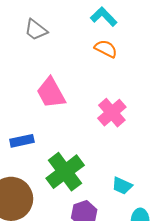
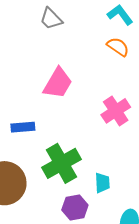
pink trapezoid: (51, 93) -> (58, 83), turned -128
cyan trapezoid: (122, 186) -> (102, 183), moved, turned -125

